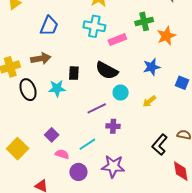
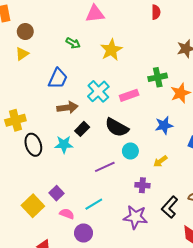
cyan cross: (94, 26) -> (98, 91), moved, turned 35
brown arrow: (41, 59) -> (67, 107), moved
black rectangle: (74, 73) -> (82, 129), turned 40
purple cross: (113, 126) -> (142, 185), moved
yellow square: (18, 149) -> (33, 206), moved
purple star: (113, 166) -> (135, 217), moved

